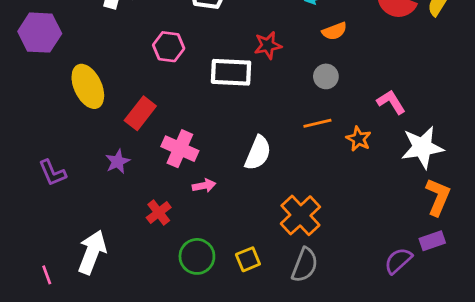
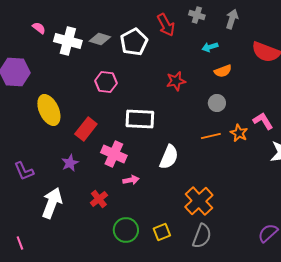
white rectangle: (231, 72) -> (140, 119), moved
orange star: (359, 139) -> (239, 133), moved
white arrow: (92, 252) -> (52, 203), moved

